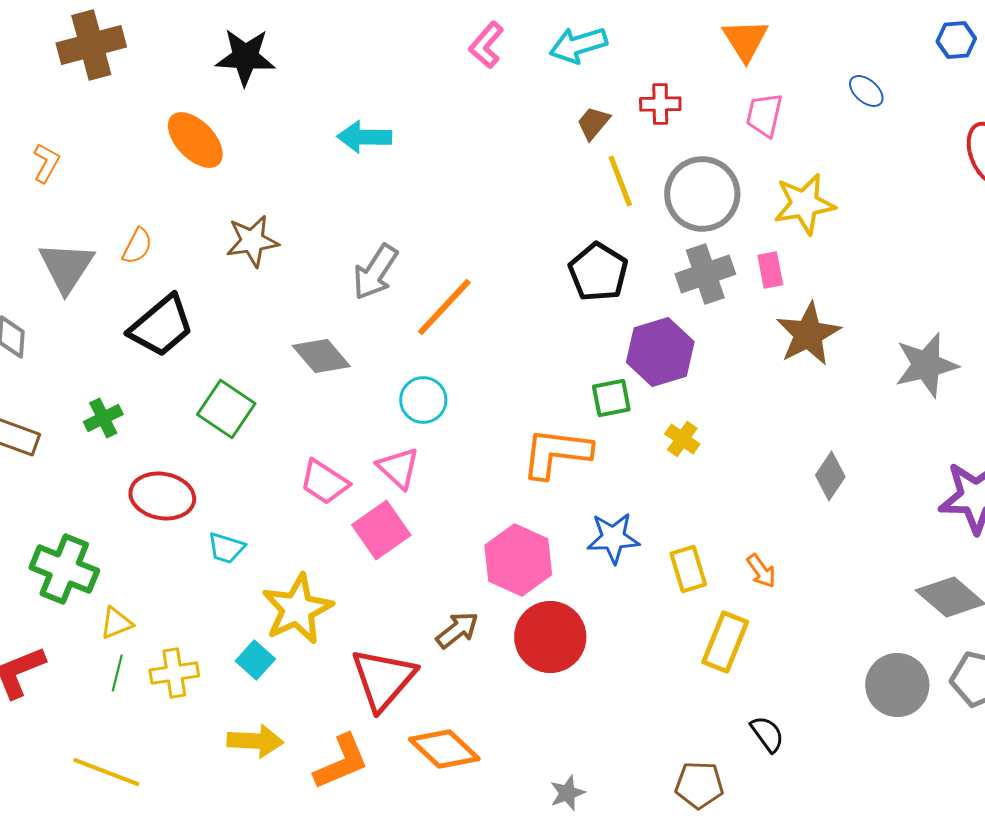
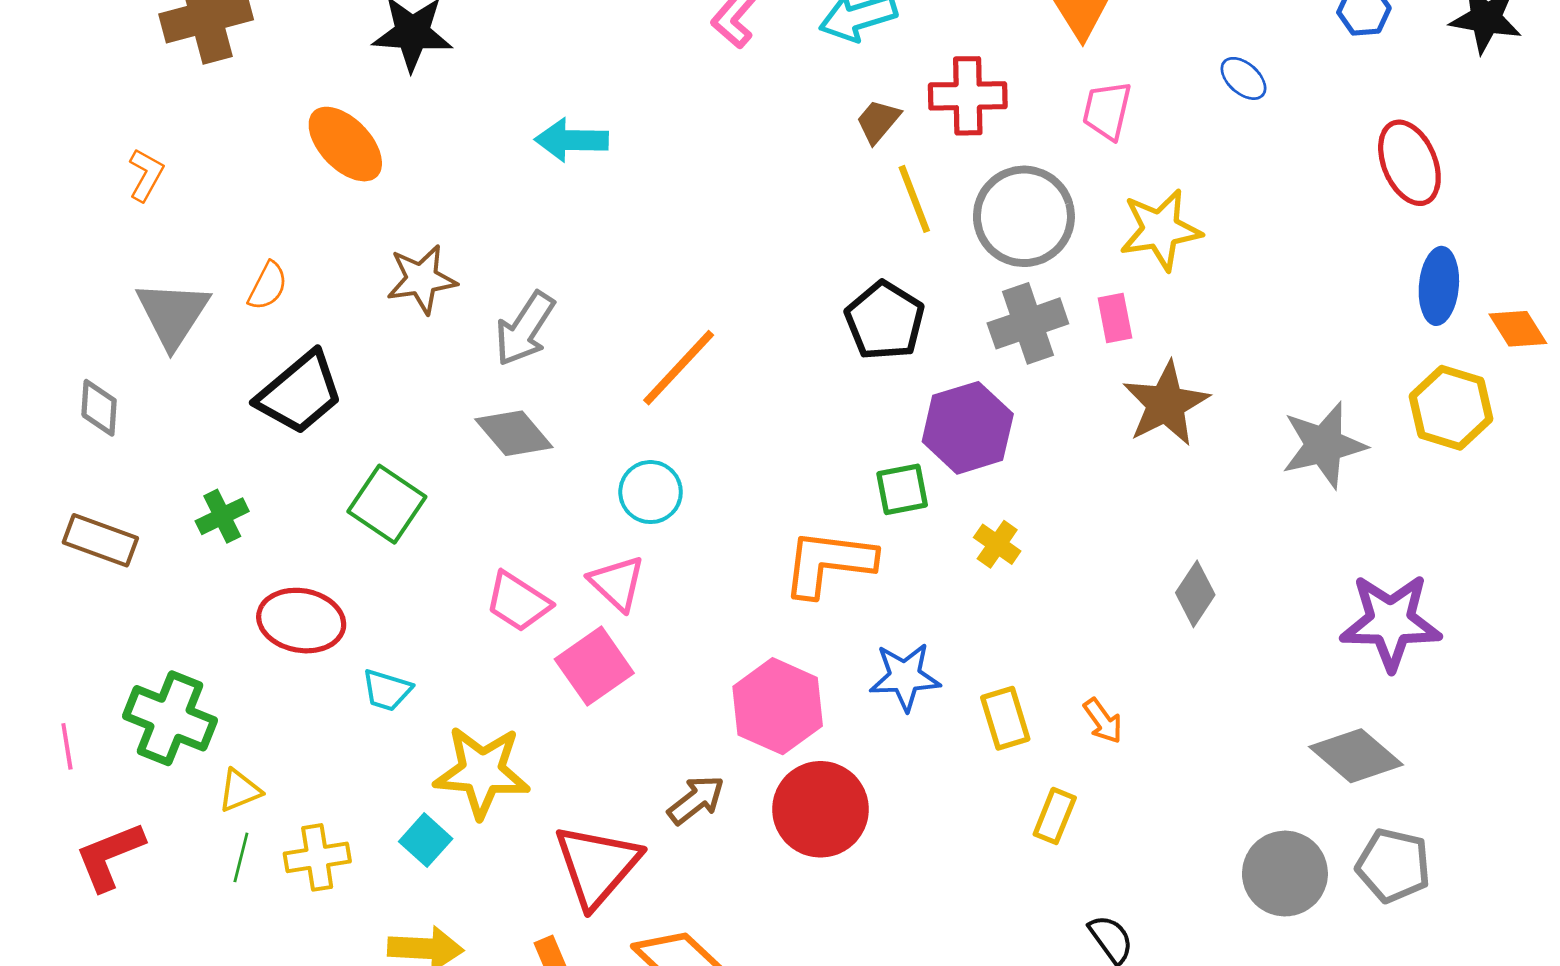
red cross: (660, 104) -> (968, 96), size x1.4
gray arrow: (375, 272) -> (525, 329), moved
yellow star: (297, 609) -> (482, 772), turned 30
yellow rectangle: (725, 642) -> (1055, 816), size x0.7

